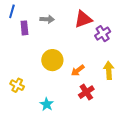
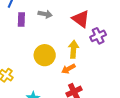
red triangle: (83, 19) -> (81, 19), turned 48
yellow arrow: (109, 70) -> (73, 49), moved

